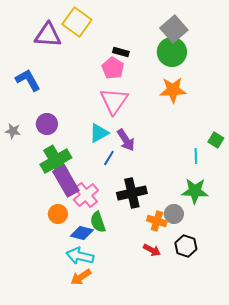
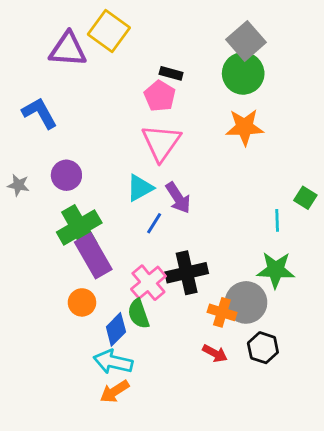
pink cross: (86, 195) -> (148, 283), moved
gray circle: (174, 214) -> (246, 302), size x1.5
blue diamond: (82, 233) -> (116, 329), turned -60

